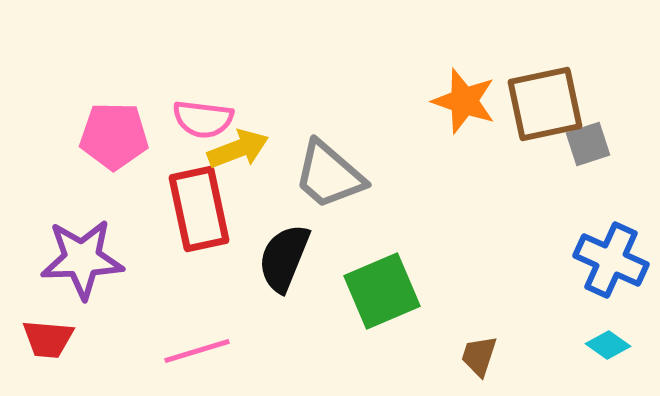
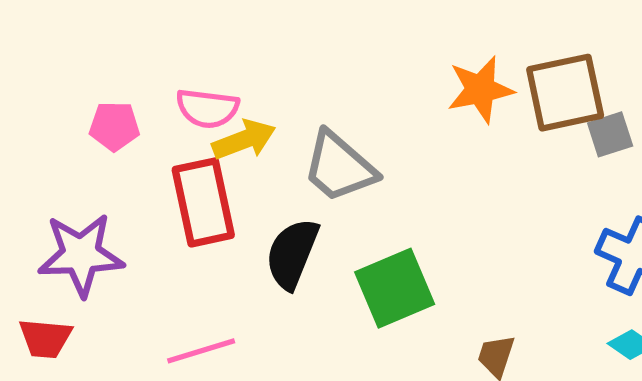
orange star: (464, 101) -> (480, 89), turned -30
pink pentagon: (114, 136) -> (114, 126), size x0.7

